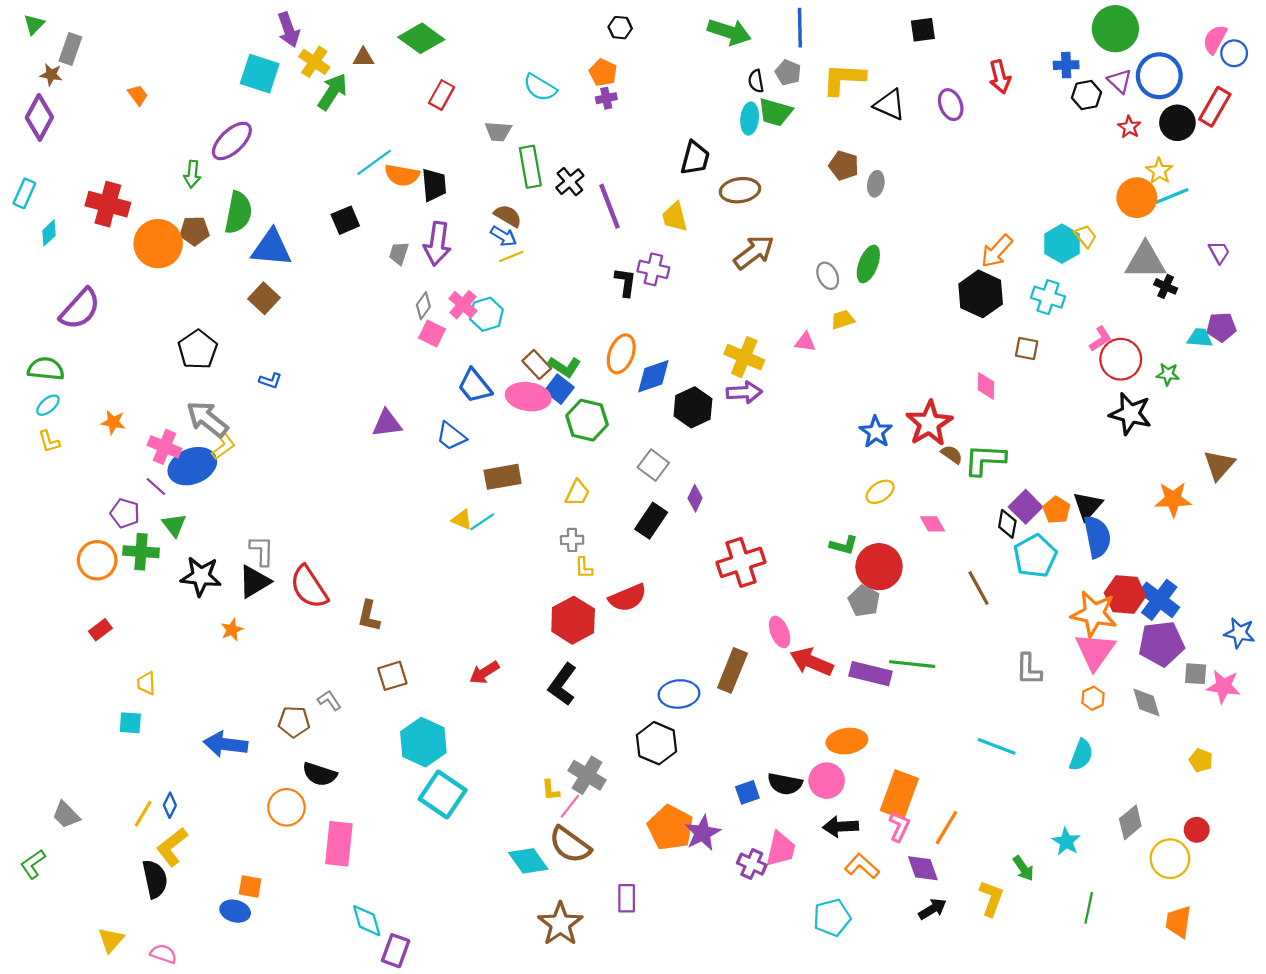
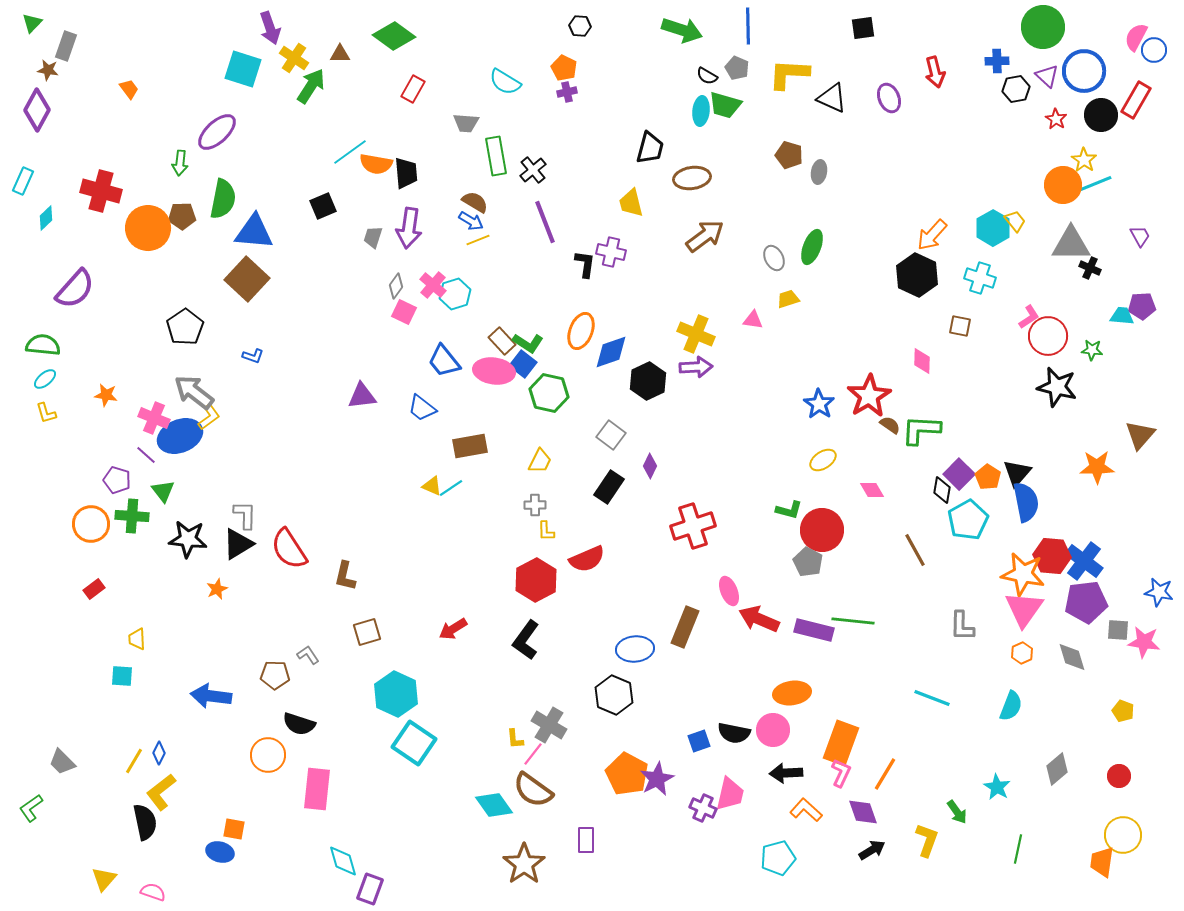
black semicircle: (756, 81) -> (707, 76), turned -50
purple line: (609, 206) -> (545, 222), moved
brown square: (264, 298) -> (247, 279), size x1.5
yellow circle: (1170, 859) -> (1123, 835), moved

